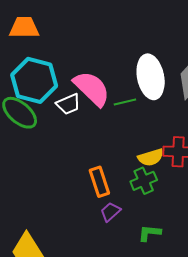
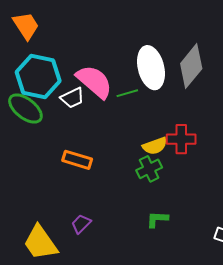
orange trapezoid: (24, 28) -> (26, 26), turned 60
orange rectangle: (99, 182) -> (77, 160), moved, turned -52
purple trapezoid: (110, 212) -> (81, 224), moved

